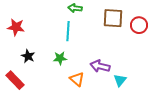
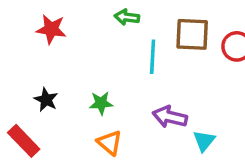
red star: (16, 27) -> (51, 29), moved
cyan line: (68, 31) -> (153, 57), moved
orange triangle: (77, 79) -> (110, 143), moved

